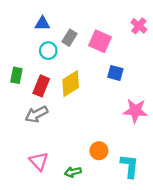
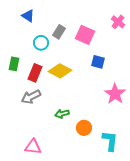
blue triangle: (42, 24) -> (28, 16), moved, turned 32
yellow diamond: (71, 84) -> (60, 71), turned 60
pink star: (135, 111) -> (115, 94), turned 30
pink triangle: (39, 161) -> (33, 147), moved, turned -42
green arrow: (73, 172) -> (62, 114), moved

